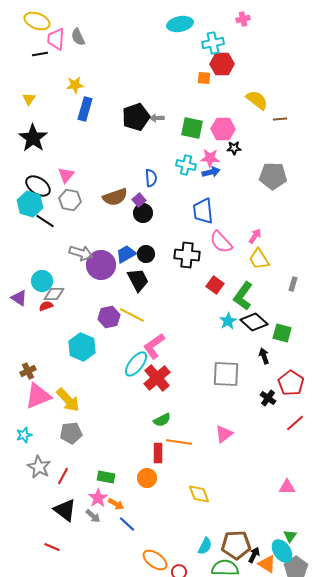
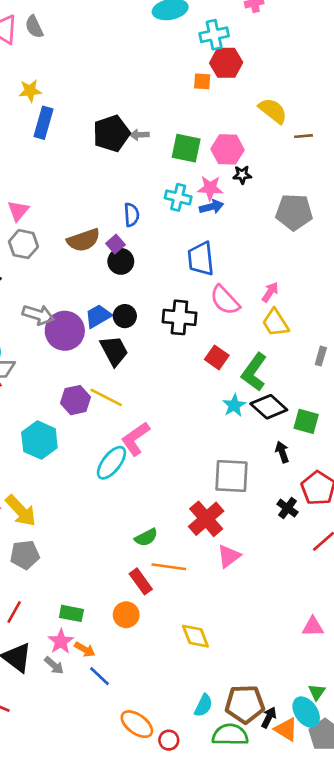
red cross: (157, 378) -> (206, 519), moved
red rectangle: (158, 453) -> (141, 581), turned -36

